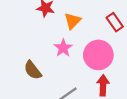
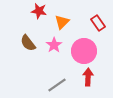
brown semicircle: (33, 70) -> (28, 43), moved

